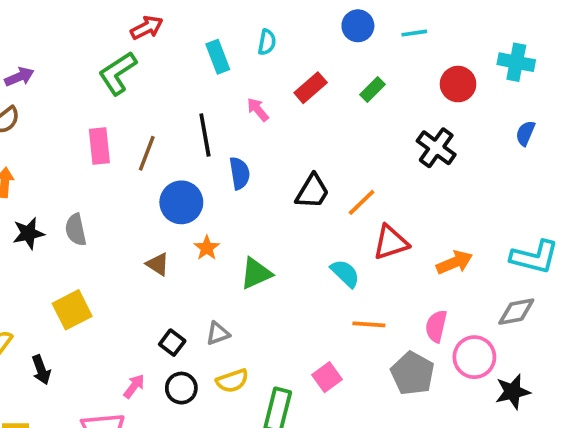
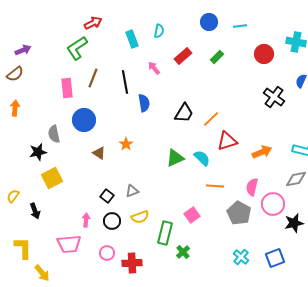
black cross: (436, 148) -> (274, 97), moved
brown line: (147, 153) -> (93, 78), moved
blue circle: (181, 202) -> (84, 120), moved
black star: (28, 233) -> (38, 152), moved
green triangle: (256, 273) -> (175, 158), moved
pink arrow: (134, 386) -> (86, 220), turned -32

